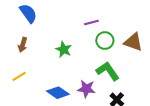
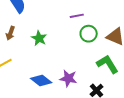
green star: (64, 50) -> (39, 38), moved
green L-shape: (108, 71) -> (107, 64), moved

